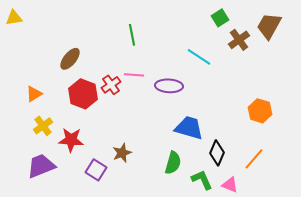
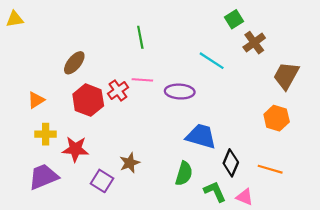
brown trapezoid: (269, 26) -> (286, 76), moved
yellow cross: (43, 126) -> (46, 134), turned 36
orange line: (254, 159) -> (270, 169), turned 65

